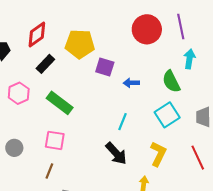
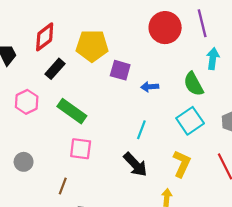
pink square: (55, 140) -> (81, 149), moved

